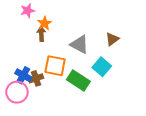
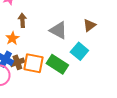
orange star: (44, 23) -> (12, 38), moved
orange square: (55, 66) -> (33, 63), moved

